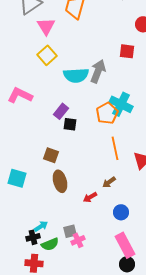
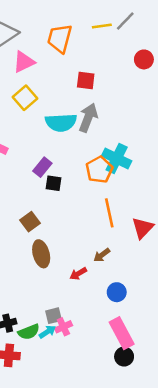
pink triangle: (46, 26) -> (24, 62), turned 36
red square: (127, 51) -> (86, 80), moved
brown square: (51, 155) -> (30, 222), turned 35
cyan arrow: (41, 226) -> (47, 332), moved

